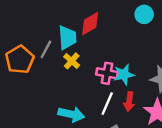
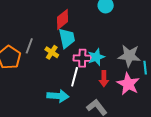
cyan trapezoid: (67, 38) -> (67, 38), moved
white line: (107, 104) -> (75, 77), moved

